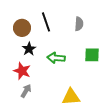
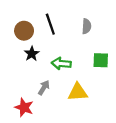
red star: (22, 71) -> (24, 107), moved
gray arrow: (26, 91) -> (44, 88), moved
yellow triangle: (71, 97) -> (78, 92), moved

